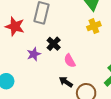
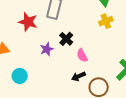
black arrow: (66, 82) -> (79, 76), turned -56

